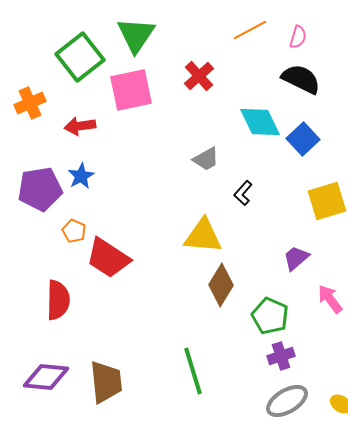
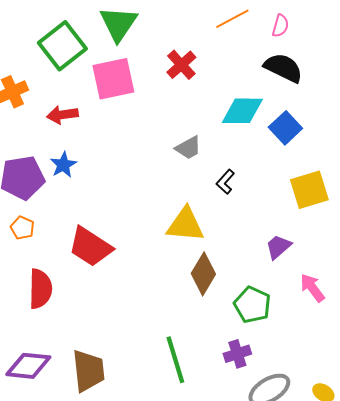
cyan diamond: (260, 122) -> (242, 111), turned -63
orange pentagon: (74, 231) -> (22, 228), moved
purple cross: (281, 356) -> (237, 354), moved

